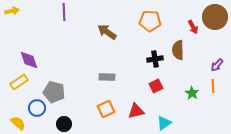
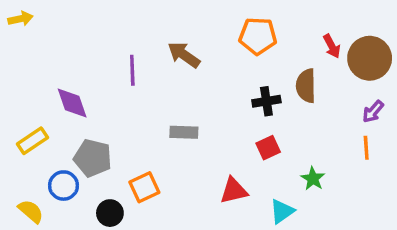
purple line: (64, 12) -> (132, 70), moved
brown circle: (215, 17) -> (370, 58), moved
purple diamond: (29, 60) -> (72, 103), moved
green star: (192, 93) -> (313, 179), moved
orange square: (106, 109) -> (144, 187), moved

